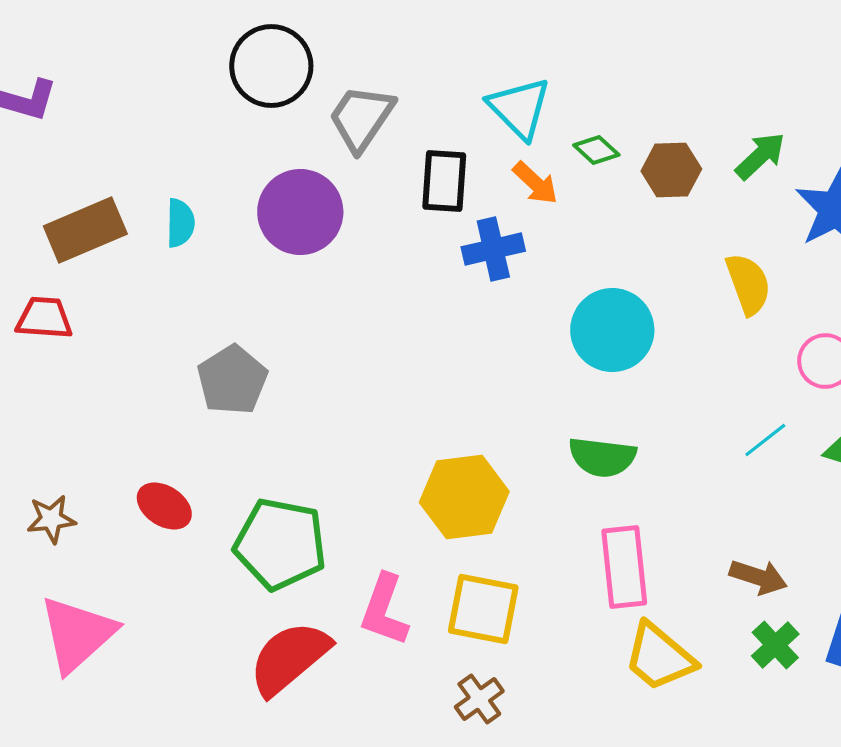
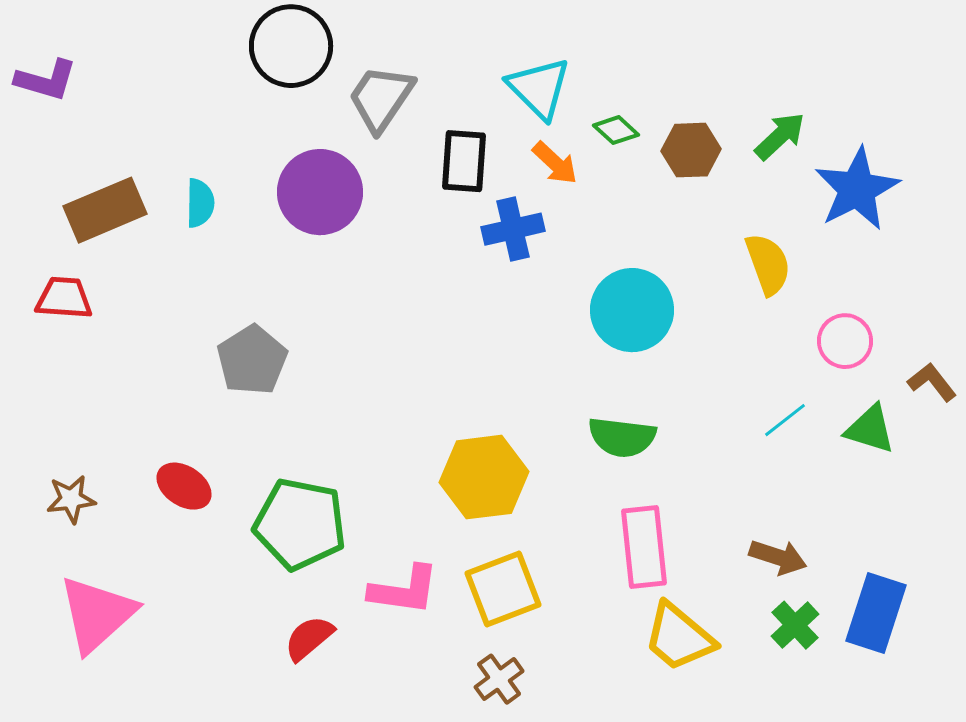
yellow square: (483, 609) -> (503, 589), turned -32
pink L-shape: (384, 610) -> (404, 590), turned -102
red semicircle: (289, 658) -> (309, 638), size x0.6

